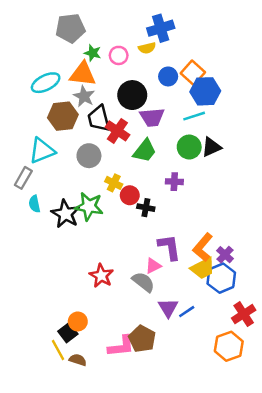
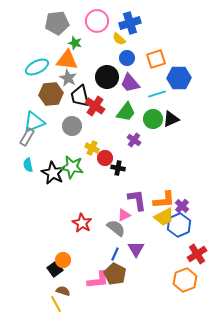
yellow semicircle: (147, 48) -> (119, 39), turned 56
pink circle: (119, 55) -> (97, 21), moved, size x1.5
orange square: (193, 73) -> (156, 59), turned 30
blue circle: (168, 76) -> (127, 58), moved
blue hexagon: (205, 91) -> (179, 78), moved
purple trapezoid: (152, 117) -> (130, 83), moved, turned 55
green trapezoid: (145, 151) -> (126, 112), moved
gray rectangle: (23, 178) -> (27, 137), moved
purple cross: (174, 182) -> (134, 140), moved, turned 32
orange L-shape: (203, 247) -> (164, 200), turned -135
blue line: (187, 312) -> (115, 254), moved, turned -32
yellow line: (58, 350) -> (56, 304), moved

